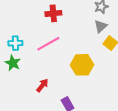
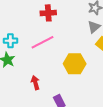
red arrow: (42, 85) -> (35, 83), turned -56

